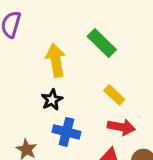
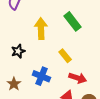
yellow rectangle: (114, 95) -> (65, 56), moved
black star: (52, 100) -> (18, 51), moved

